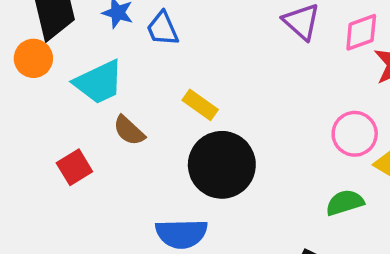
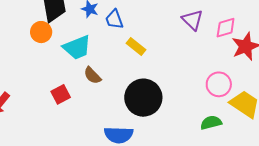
yellow rectangle: (200, 105) -> (136, 47), moved

